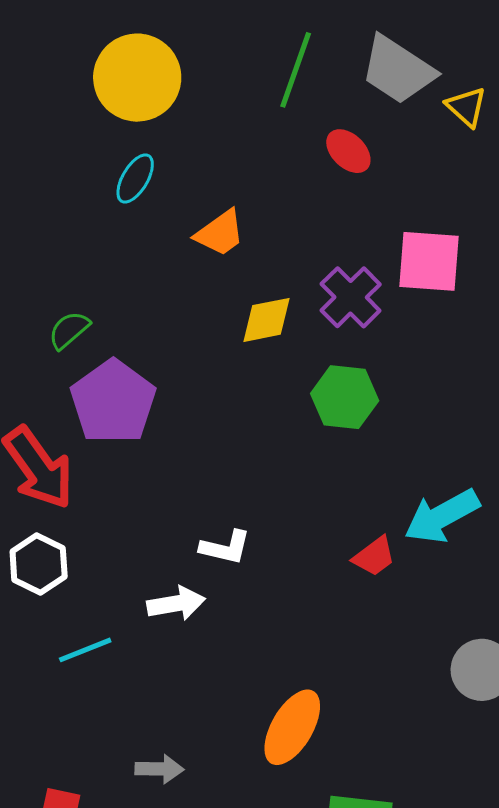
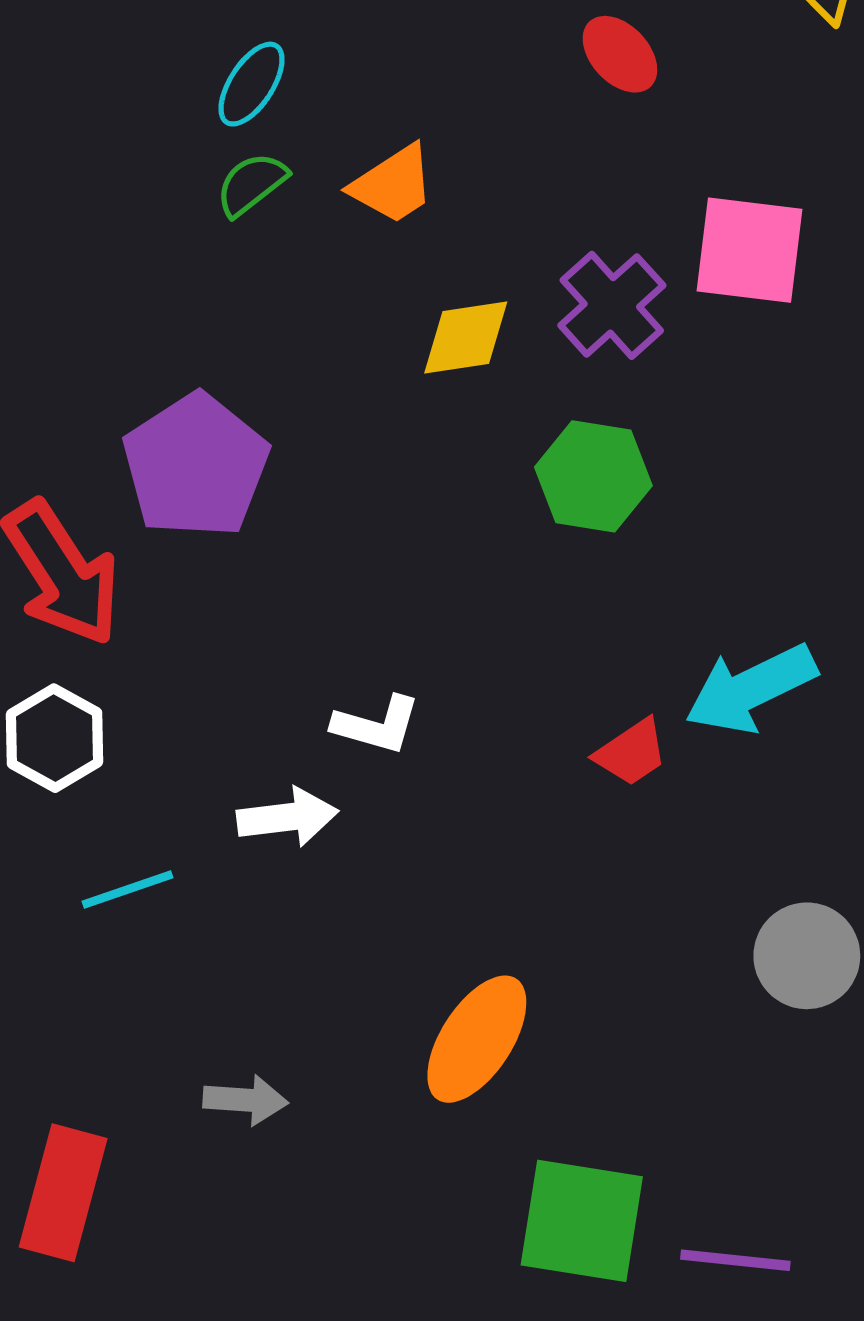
green semicircle: (69, 330) -> (251, 184), moved

